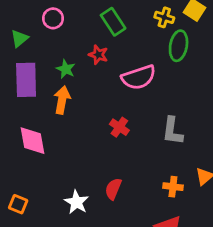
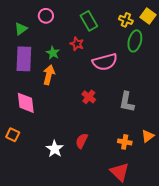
orange square: (18, 204) -> (13, 135), moved

